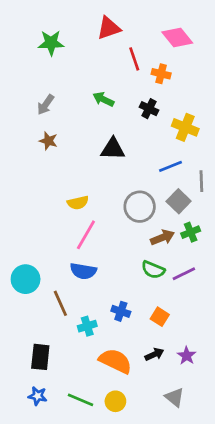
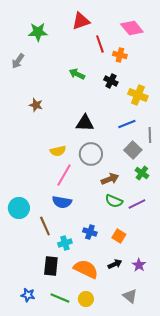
gray arrow: (46, 105) -> (18, 61), moved
black triangle: (113, 149) -> (85, 123), moved
gray circle: (140, 207) -> (91, 154), moved
green cross: (191, 232) -> (142, 173), turned -32
brown arrow: (162, 238) -> (110, 179), moved
black rectangle: (40, 357) -> (51, 266), moved

